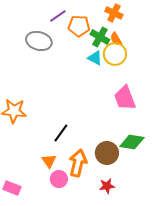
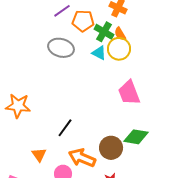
gray ellipse: (39, 41) -> (61, 48), moved
orange triangle: (49, 161) -> (39, 155), moved
orange arrow: (78, 163) -> (82, 158), turned -80

